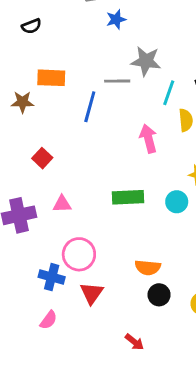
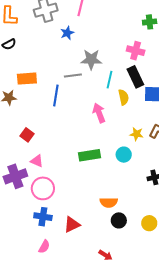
pink triangle: (62, 204) -> (37, 161), moved, turned 32
pink circle: (79, 254) -> (43, 188), moved
red triangle: (92, 293) -> (72, 225), turned 36

